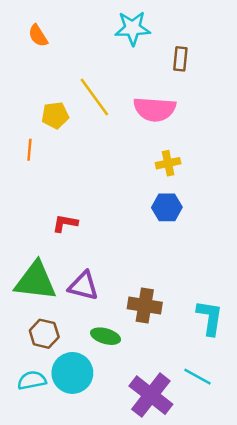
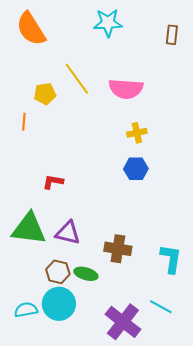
orange semicircle: (38, 36) -> (31, 29), size x1.8
brown rectangle: (180, 59) -> (172, 35), moved
brown hexagon: (44, 334) -> (58, 272), moved

